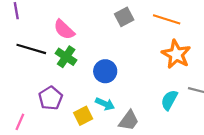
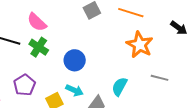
cyan semicircle: (169, 100) -> (119, 87), moved

